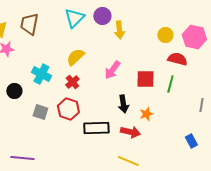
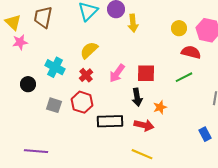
pink arrow: (112, 70) -> (117, 73), moved
red square: (145, 79) -> (146, 73), moved
green line: (170, 84) -> (184, 77), turned 48

